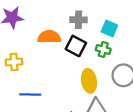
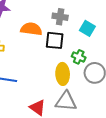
black square: (76, 46) -> (55, 40), turned -30
green cross: (103, 50) -> (79, 57), moved

